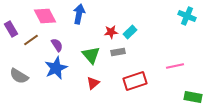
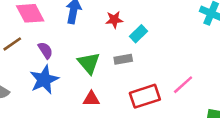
red star: (111, 32) -> (114, 20), moved
pink line: (175, 66) -> (183, 85), moved, turned -30
red triangle: (93, 83) -> (91, 99), turned 40

